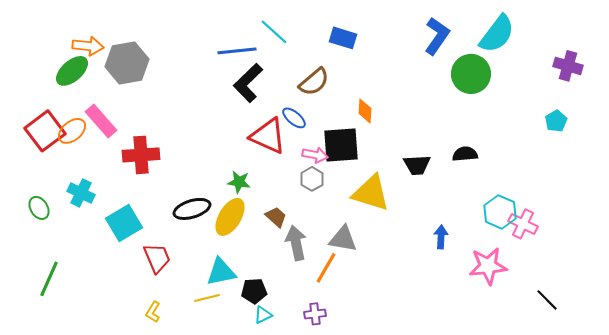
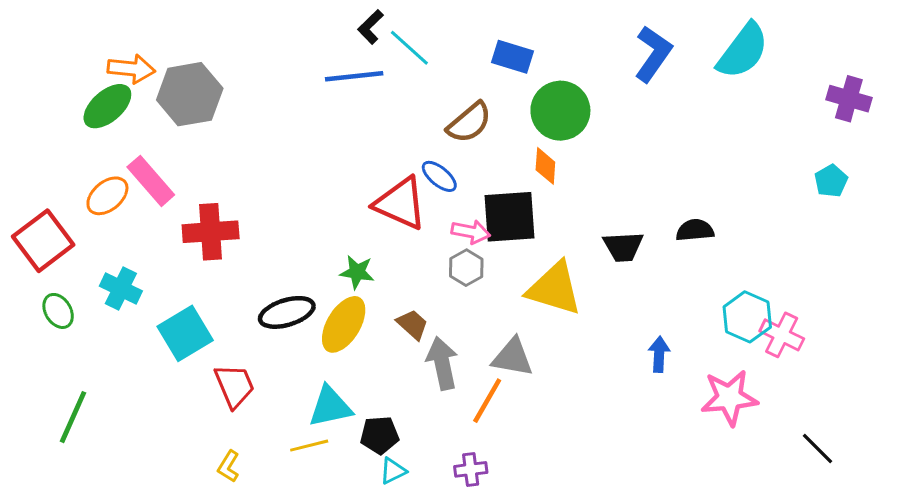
green circle: (471, 74) -> (560, 111), moved
black L-shape: (248, 83) -> (371, 27), moved, size x0.6
red square: (45, 131) -> (43, 241), moved

